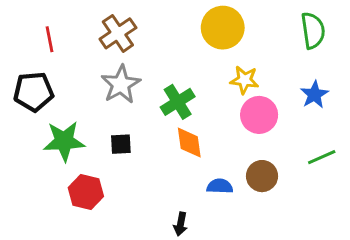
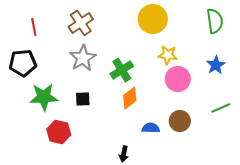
orange diamond: (189, 143) -> (130, 98), turned 60

